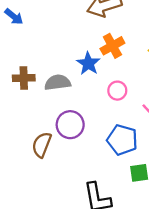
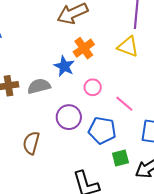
purple circle: (70, 125) -> (69, 117), moved

